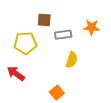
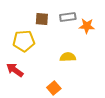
gray rectangle: (63, 35) -> (68, 17), moved
yellow semicircle: (72, 60) -> (68, 57), turned -112

